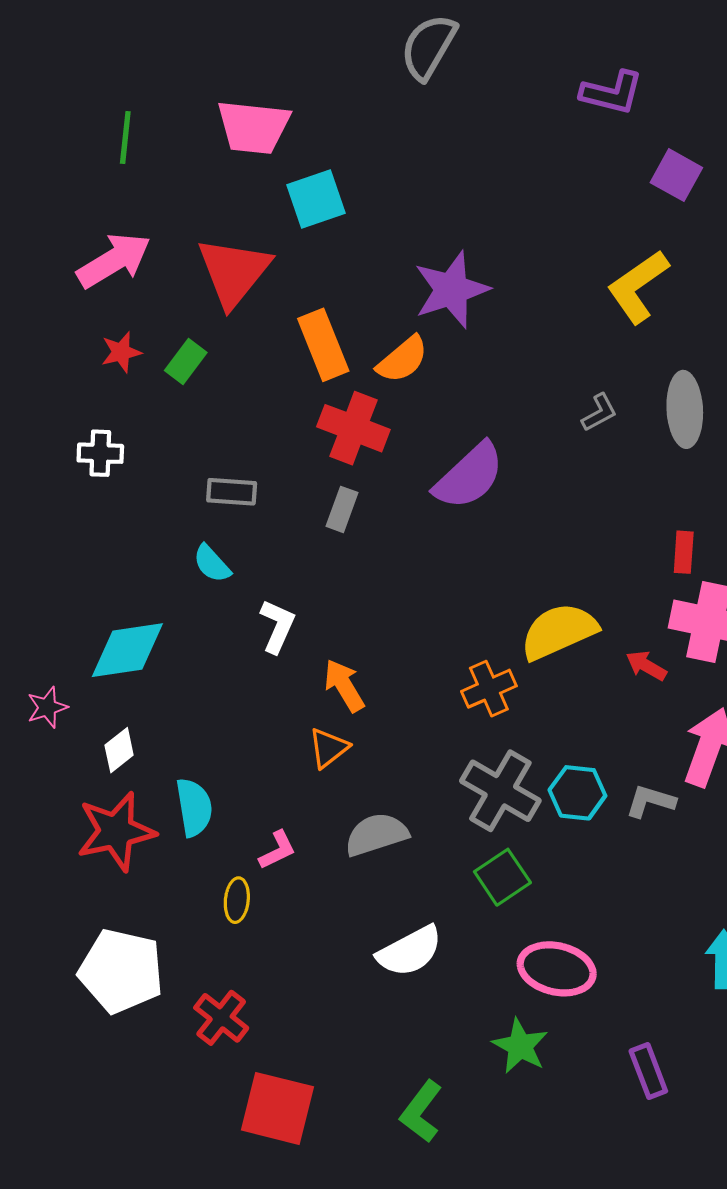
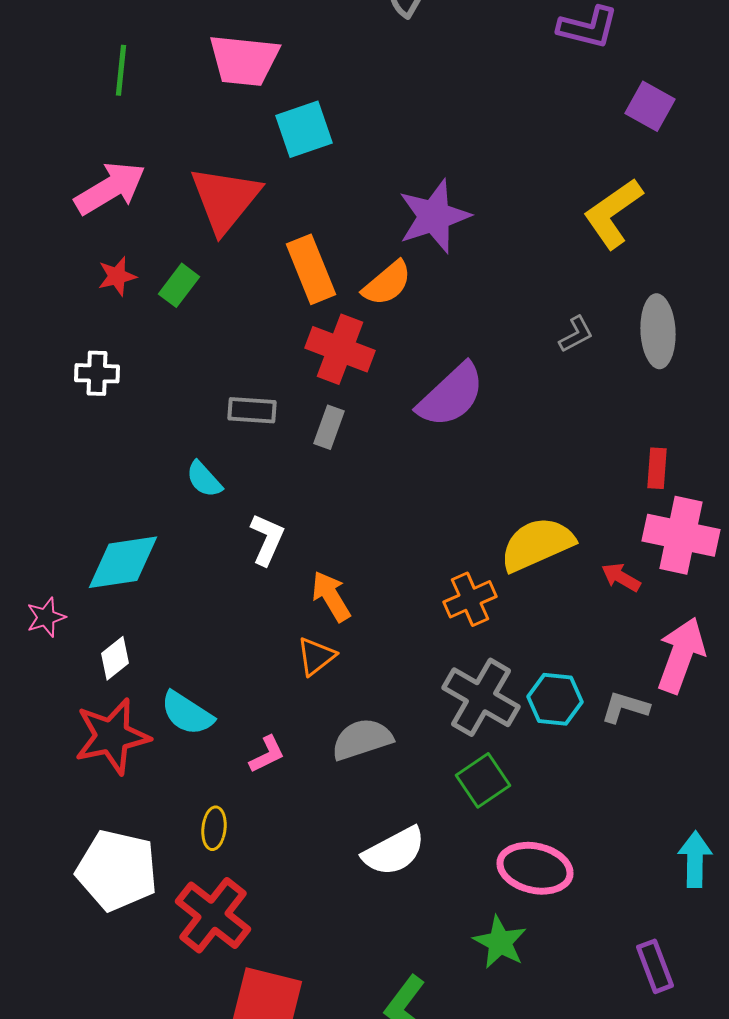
gray rectangle: (232, 492) -> (252, 410), moved
cyan semicircle: (194, 807) -> (187, 713), turned 132
yellow ellipse: (237, 900) -> (214, 828), moved
red cross: (221, 1018) -> (213, 915), size x1.4
purple rectangle: (648, 1071) -> (655, 966), moved

